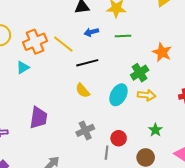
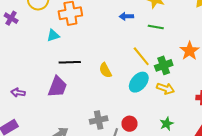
yellow line: (63, 44) -> (141, 56), moved
black line: (87, 63) -> (70, 62), moved
gray cross: (85, 130) -> (99, 120), moved

